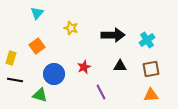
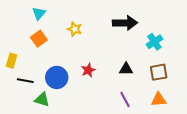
black arrow: (113, 35) -> (125, 23), moved
orange square: (37, 46) -> (39, 39), moved
black line: (15, 80) -> (25, 81), moved
purple line: (101, 92) -> (125, 100), moved

